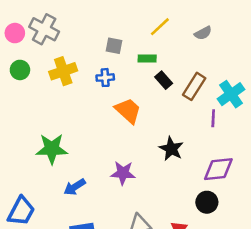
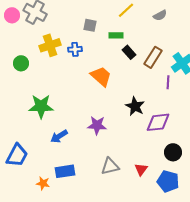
green circle: (20, 70) -> (21, 63), moved
blue cross: (105, 78) -> (75, 49), moved
purple diamond: (218, 169) -> (158, 122), moved
black circle: (207, 202) -> (173, 152), moved

